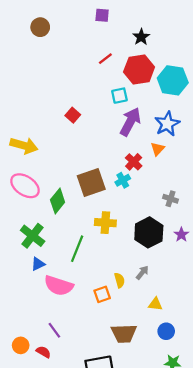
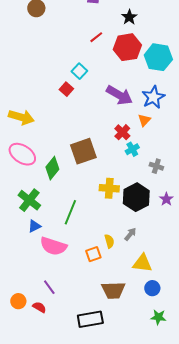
cyan square: (119, 96) -> (79, 71), moved, turned -35
purple arrow: (130, 122) -> (119, 95), turned 92
cyan cross: (123, 180) -> (132, 149), moved
yellow cross: (105, 223) -> (109, 188), moved
yellow triangle: (155, 304) -> (142, 263), size x1.5

